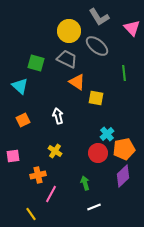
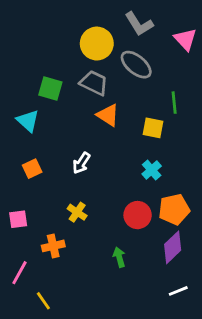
yellow square: (96, 98) -> (153, 128), moved
white arrow: (58, 116) -> (81, 163), turned -133
cyan cross: (107, 134) -> (152, 170), moved
pink line: (51, 194) -> (19, 273), moved
white line: (94, 207) -> (178, 291), moved

